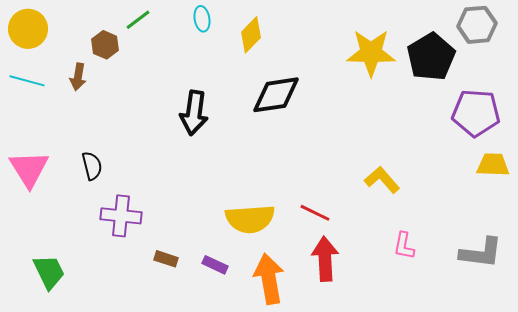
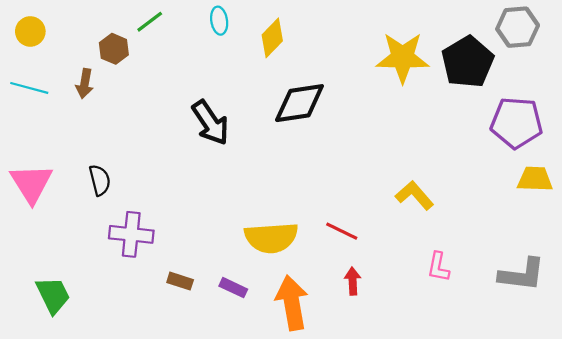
yellow circle: (28, 29) -> (30, 31), size x0.7
black arrow: (194, 113) -> (210, 123), turned -42
red arrow: (325, 259) -> (353, 281), size x0.6

